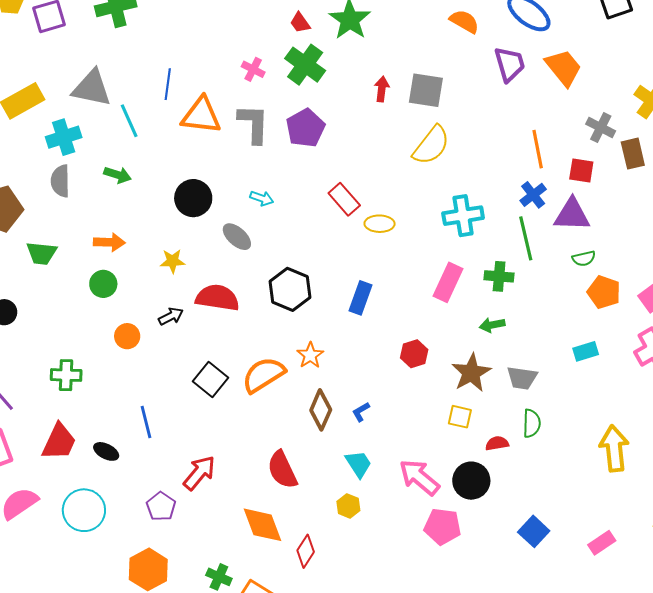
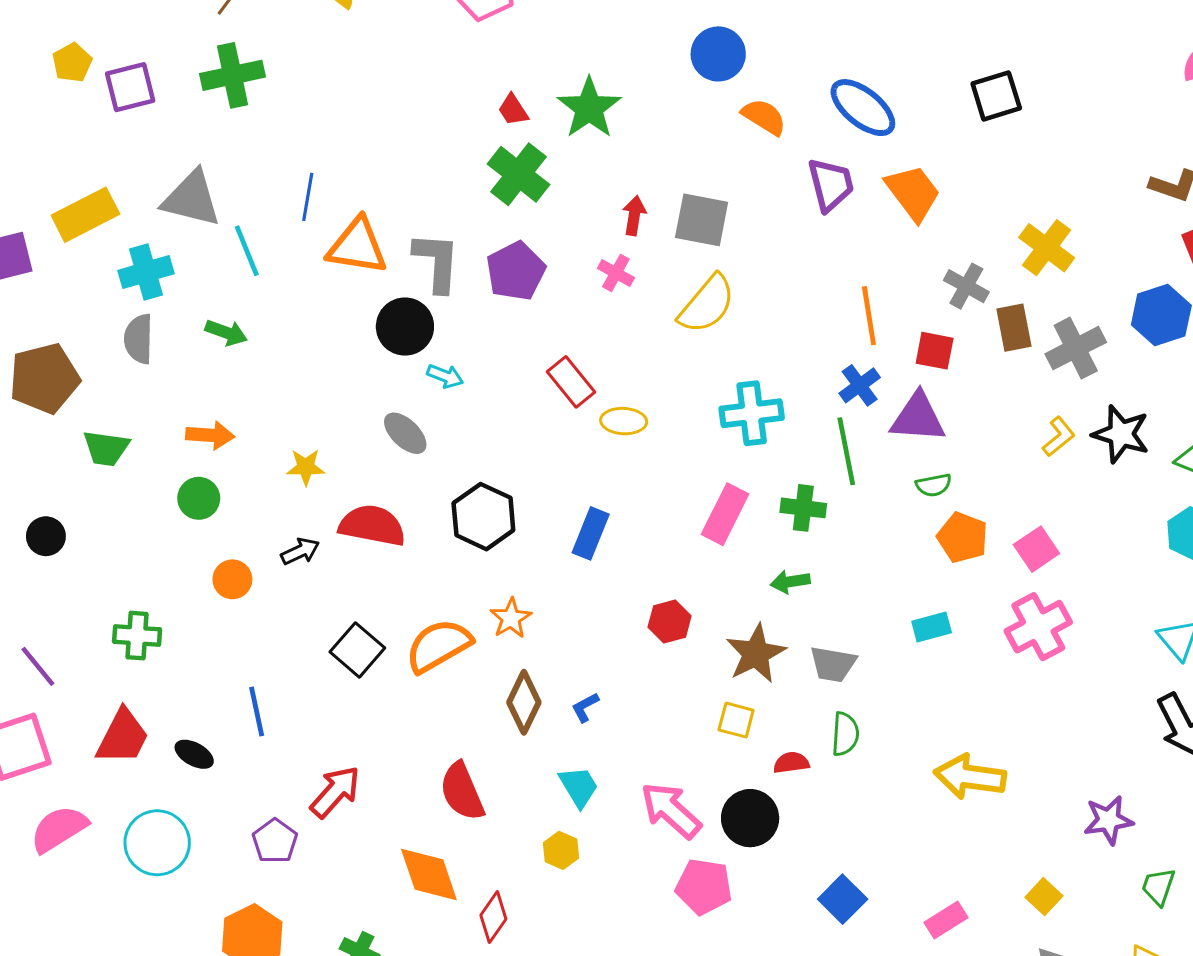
pink cross: (253, 69) -> (616, 273), moved
black circle: (193, 198) -> (405, 327), moved
yellow arrow: (614, 448) -> (970, 777), turned -78

